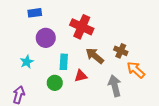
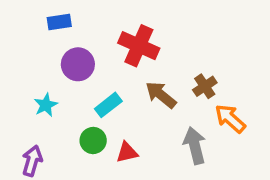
brown cross: (121, 51) -> (205, 86), turned 32
cyan rectangle: (64, 62) -> (108, 105), turned 49
red triangle: (81, 76) -> (127, 152), moved

